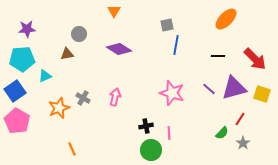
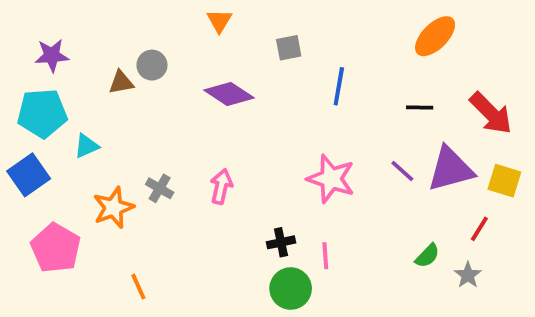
gray square: (167, 25) -> (289, 48), moved
brown triangle: (67, 54) -> (121, 82), moved
red line: (240, 119) -> (479, 229), moved
pink pentagon: (17, 121) -> (56, 248), moved

